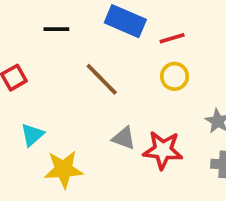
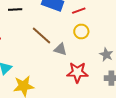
gray triangle: (124, 138) -> (60, 49), moved

